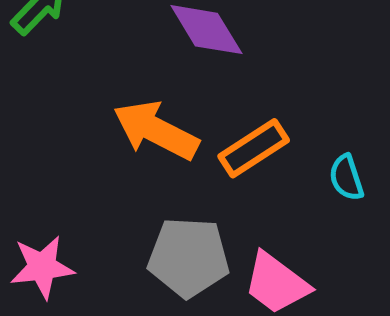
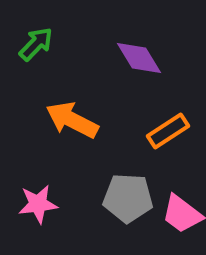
orange arrow: (156, 130) -> (72, 120), moved

